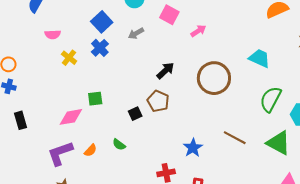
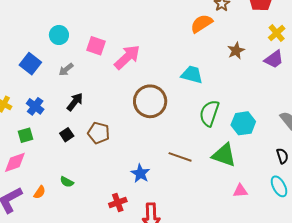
pink arrow: (198, 31) -> (127, 57), size x1.8
blue cross: (100, 48) -> (35, 106), moved
black arrow: (165, 71) -> (75, 102), moved
green square: (95, 99) -> (26, 135), moved
black square: (135, 114) -> (67, 135), moved

